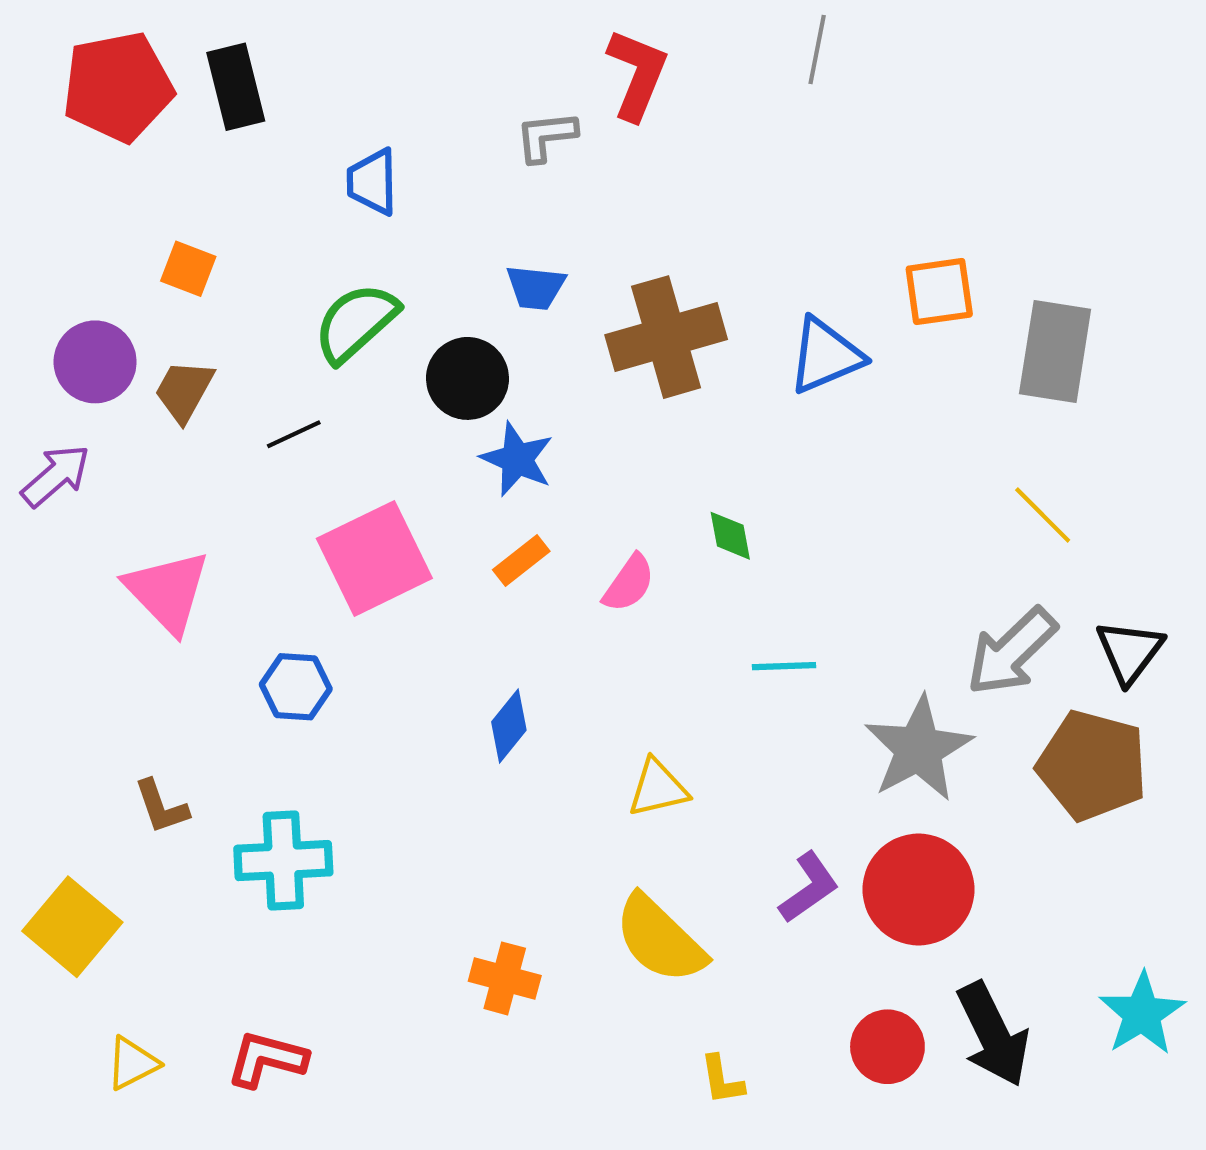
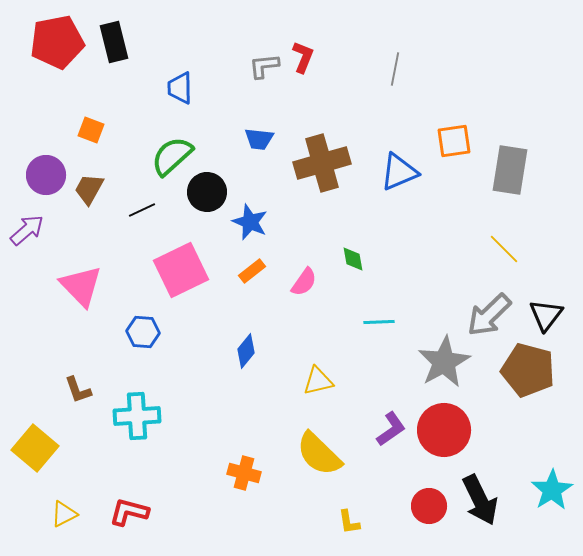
gray line: (817, 49) -> (395, 69), moved
red L-shape: (637, 74) -> (303, 57), moved, size x0.7
black circle: (467, 378) -> (207, 192), moved

